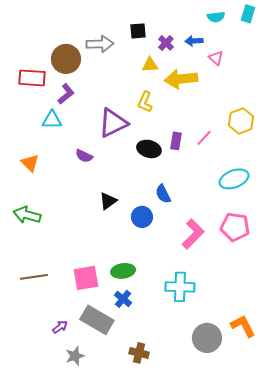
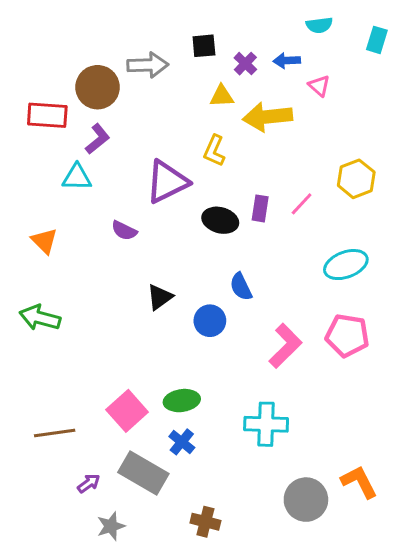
cyan rectangle: (248, 14) -> (377, 40), moved
brown line: (34, 277) -> (55, 433), moved
pink square: (86, 278) -> (127, 411), turned -32

